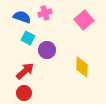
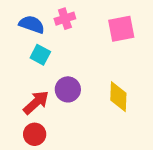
pink square: (84, 20) -> (121, 29), turned 30
purple circle: (47, 50) -> (68, 89), moved

